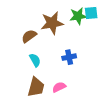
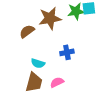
cyan semicircle: (35, 60) -> (38, 63), moved, turned 136

